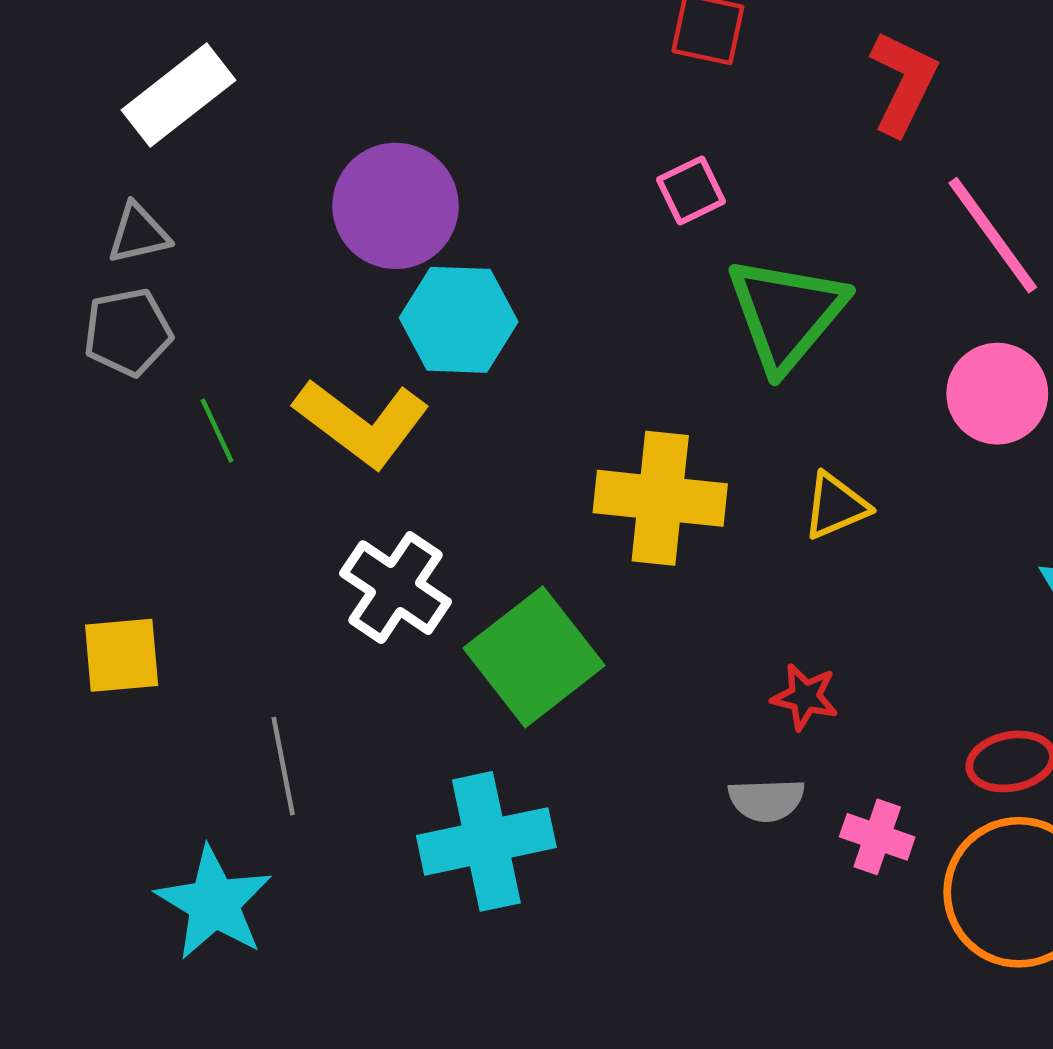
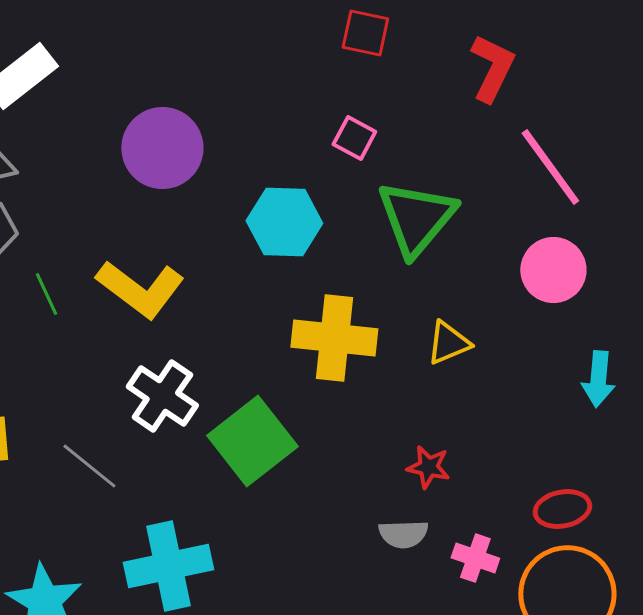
pink square: (691, 190) -> (354, 138), turned -36
cyan hexagon: (459, 320) -> (284, 222), moved
gray line: (283, 766) -> (89, 466), moved, turned -40
cyan cross: (486, 841) -> (168, 566), moved

